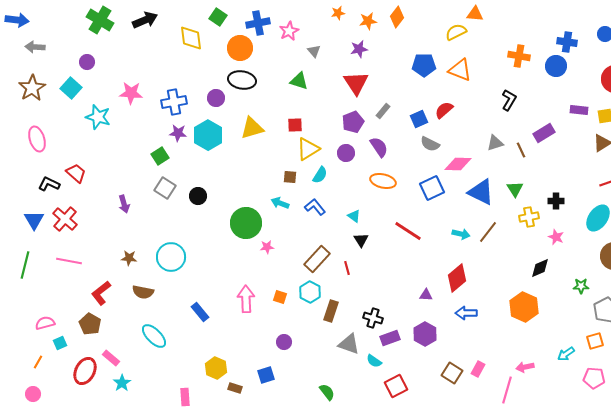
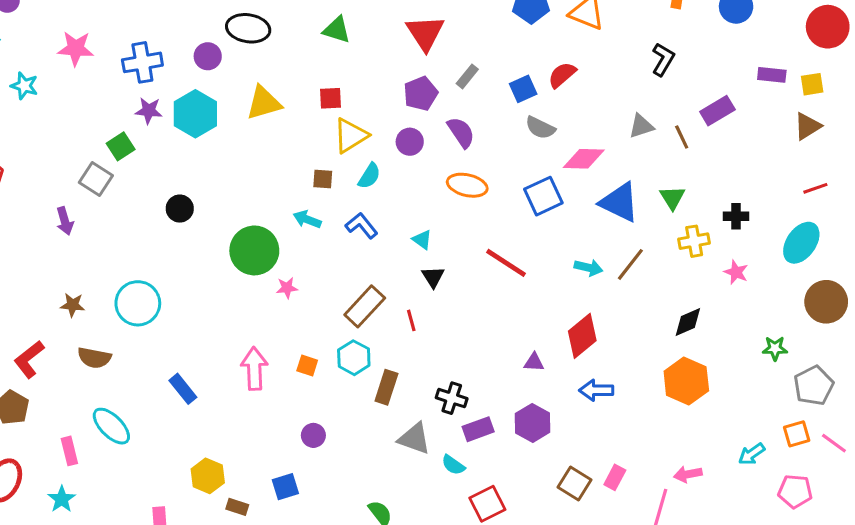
cyan star: (98, 117) -> (24, 86), size x0.7
gray square: (165, 188) -> (96, 179), moved
black diamond: (540, 268) -> (688, 322), moved
pink rectangle: (111, 358) -> (69, 451), moved, turned 36

